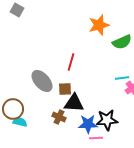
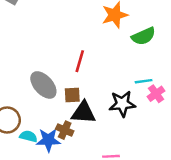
black star: (107, 120) -> (122, 104), moved
cyan semicircle: (20, 122) -> (28, 136), moved
blue star: (88, 124) -> (48, 140), moved

